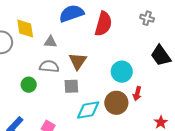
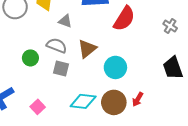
cyan circle: (122, 72) -> (115, 67), moved
gray square: (71, 86) -> (61, 69), moved

